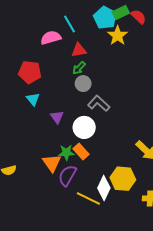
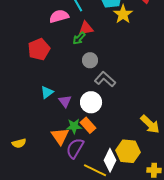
green arrow: (79, 68) -> (79, 38), moved
red pentagon: (30, 72) -> (39, 49), turned -30
cyan triangle: (33, 99) -> (47, 92), moved, turned 32
purple triangle: (57, 117) -> (65, 101), moved

